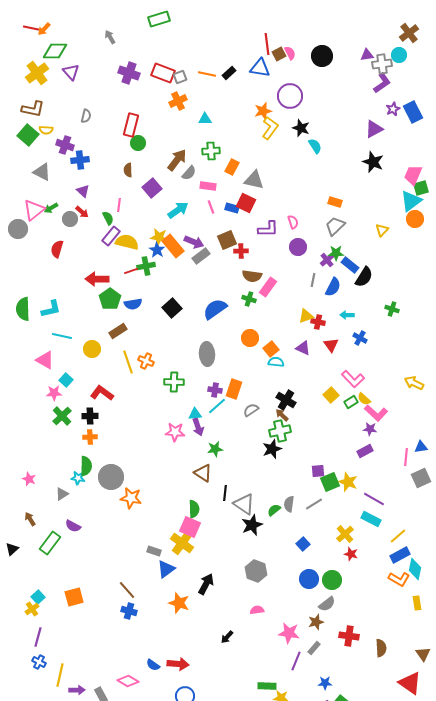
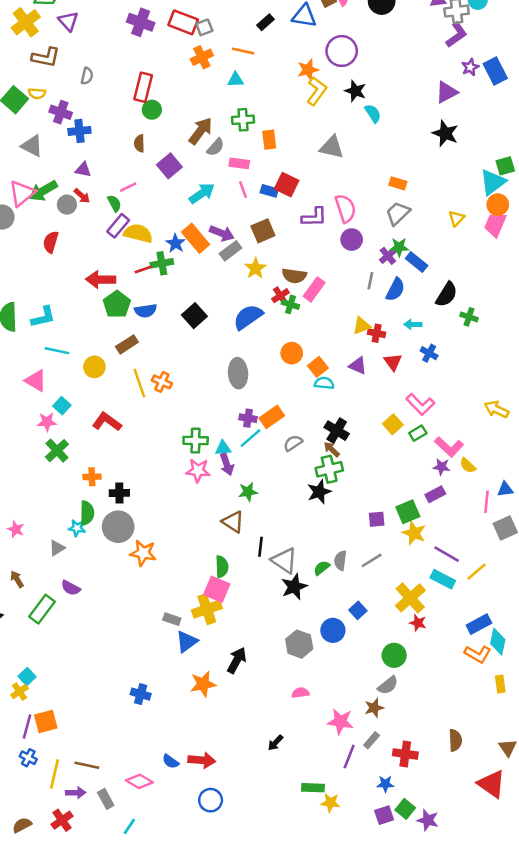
orange line: (207, 74) -> (243, 51), moved
brown L-shape: (33, 109) -> (46, 57), moved
orange rectangle: (232, 167) -> (269, 140), turned -35
pink trapezoid: (413, 175) -> (495, 225), moved
gray triangle: (254, 180) -> (332, 147), moved
purple triangle: (83, 191) -> (83, 170), turned -32
pink line: (119, 205) -> (128, 187), turned 56
green arrow: (51, 208) -> (43, 191), size x1.6
pink semicircle: (293, 222) -> (345, 208), size x1.6
yellow star: (159, 237) -> (255, 268), moved, turned 30
red cross: (241, 251) -> (280, 296), moved, turned -32
black semicircle: (364, 277) -> (447, 294), moved
green cross: (174, 382) -> (196, 441), moved
orange rectangle: (234, 389) -> (272, 417), turned 36
yellow semicircle: (364, 399) -> (468, 466), moved
black cross: (90, 416) -> (119, 493), moved
green square: (330, 482) -> (408, 512), moved
yellow cross: (345, 534) -> (410, 598), size x1.4
yellow line: (398, 536) -> (476, 572), moved
yellow cross: (182, 543) -> (207, 609), turned 35
blue circle: (309, 579) -> (333, 630), moved
brown line: (127, 590) -> (87, 765), moved, turned -36
orange square: (74, 597) -> (46, 722), moved
orange star: (179, 603) -> (203, 684), turned -30
red cross: (349, 636) -> (405, 754), moved
black arrow: (227, 637) -> (275, 743), moved

